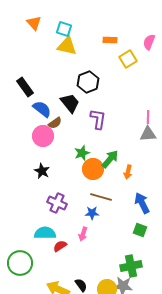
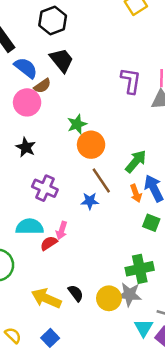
black hexagon: (88, 82) -> (53, 21), moved
purple L-shape: (98, 119) -> (131, 81), moved
green arrow: (110, 159) -> (136, 161), moved
orange arrow: (128, 172) -> (136, 193), moved, turned -32
brown line: (101, 197) -> (101, 181), turned 40
pink arrow: (83, 234) -> (62, 230), moved

